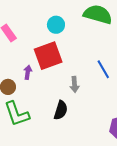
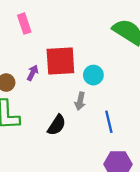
cyan circle: (56, 25) -> (93, 75), moved
blue line: (103, 69) -> (109, 122), moved

